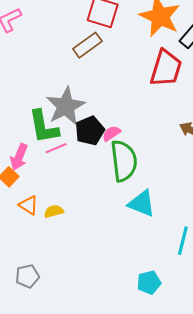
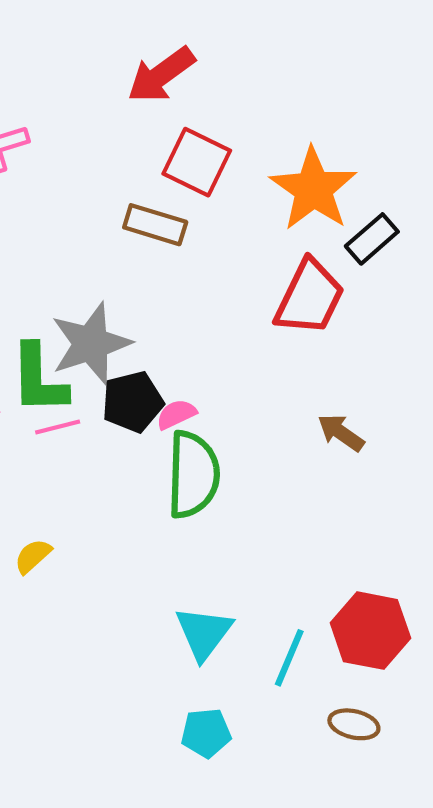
brown rectangle: (87, 45) -> (155, 225), turned 44
cyan triangle: (142, 204) -> (204, 633), moved, turned 36
yellow semicircle: (54, 211) -> (33, 556), turned -36

